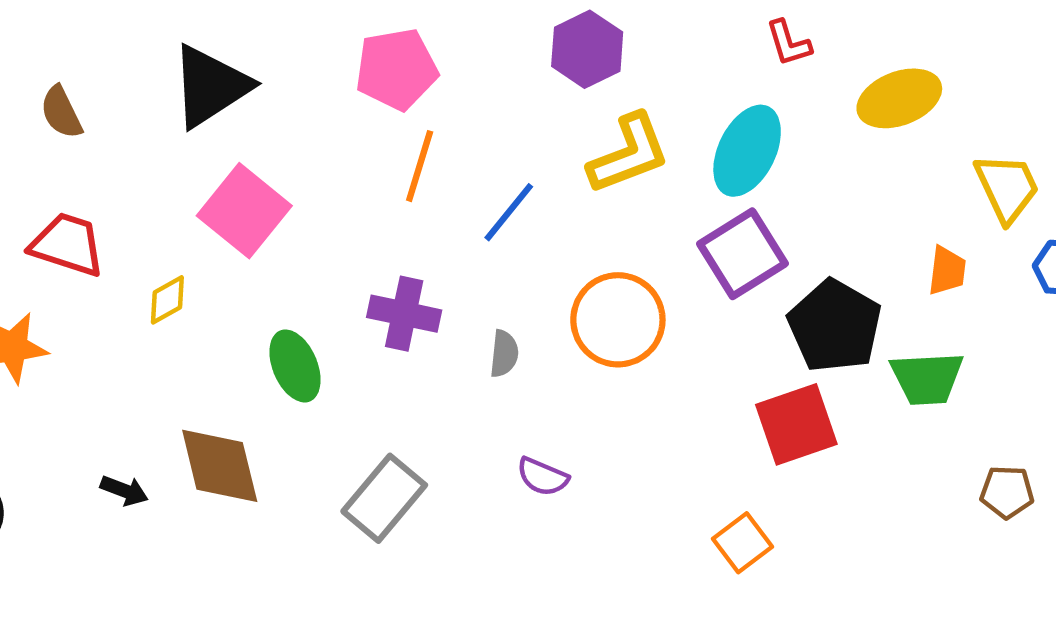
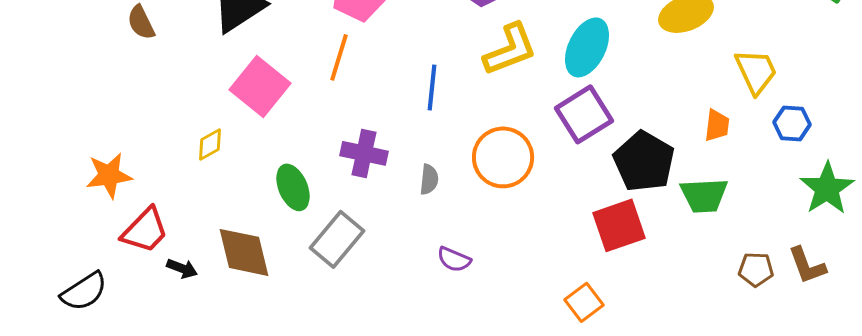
orange line: (420, 166) -> (339, 57), moved
blue line: (509, 212) -> (432, 87), turned -33
red trapezoid: (67, 244) -> (145, 230), moved, turned 116
gray rectangle: (384, 498) -> (337, 239), moved

